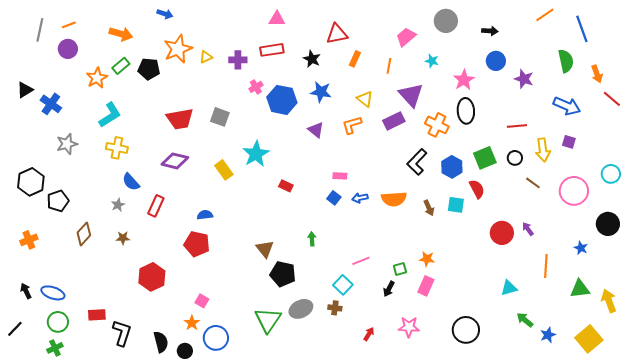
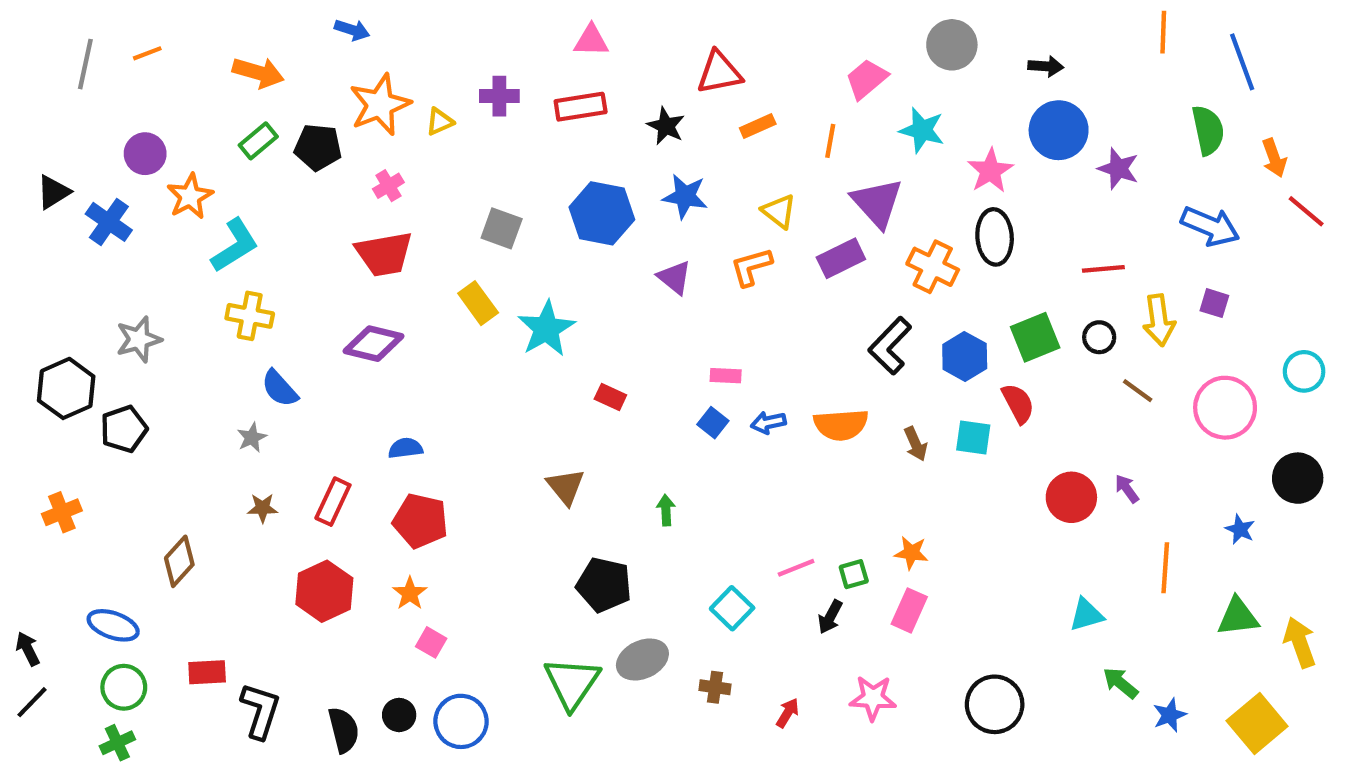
orange line: (545, 15) -> (1163, 32), turned -54
purple circle: (68, 49) -> (145, 154), moved
orange rectangle: (355, 59) -> (758, 126), turned 42
purple cross: (238, 60) -> (499, 96), moved
cyan star: (432, 61) -> (922, 130), size x1.5
blue circle: (496, 61) -> (1059, 130), size x1.4
orange star: (97, 78) -> (190, 196), moved
pink cross: (256, 87) -> (388, 186), moved
gray square: (220, 117) -> (502, 228), moved
gray star: (67, 144) -> (139, 339), moved
yellow rectangle: (224, 170) -> (478, 303), moved
red rectangle: (156, 206) -> (333, 502), moved
blue semicircle: (205, 215) -> (406, 448), moved
brown diamond: (84, 234) -> (179, 561), moved
brown triangle: (265, 249) -> (566, 487), moved
pink line: (361, 261) -> (796, 568), moved
black arrow: (26, 291) -> (28, 649), moved
brown cross: (335, 308) -> (715, 687), moved
orange star: (192, 323) -> (410, 593), moved
black circle: (185, 351) -> (399, 715), moved

